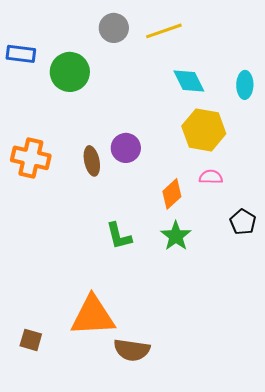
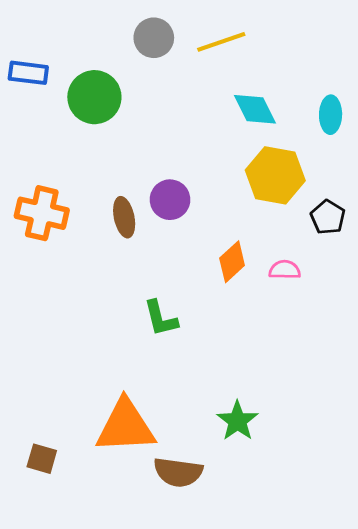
pink semicircle: (211, 177) -> (285, 270), moved
black pentagon: (243, 222) -> (328, 217), moved
green star: (176, 236) -> (237, 421), moved

